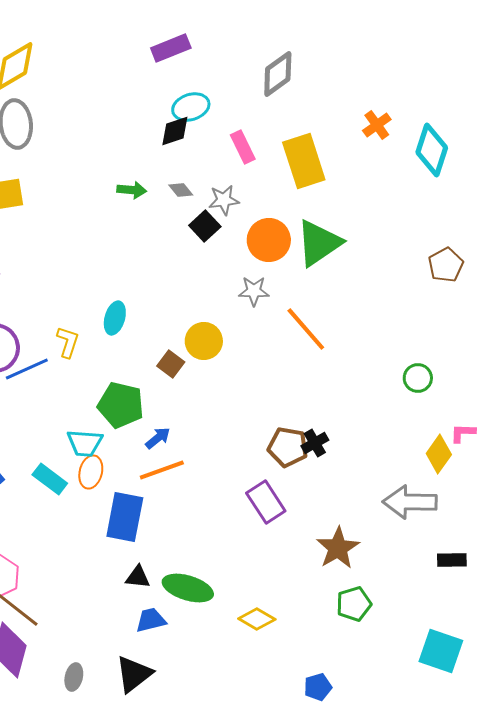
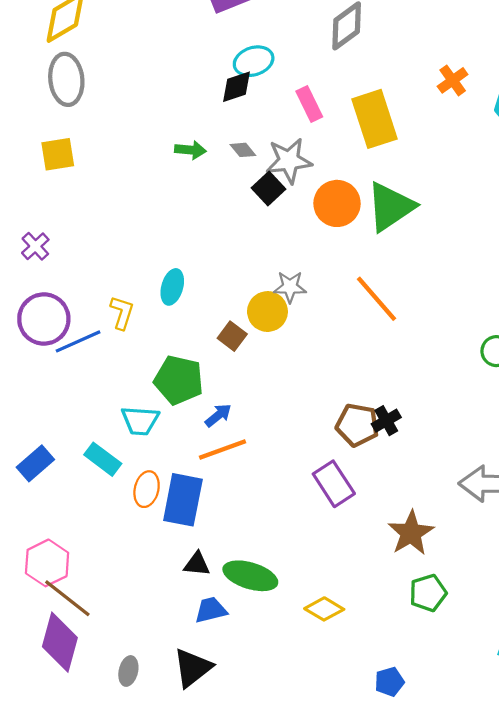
gray star: (224, 200) -> (289, 161), size x1.4
gray star: (254, 291) -> (290, 287), moved
orange ellipse: (91, 472) -> (147, 489), moved

